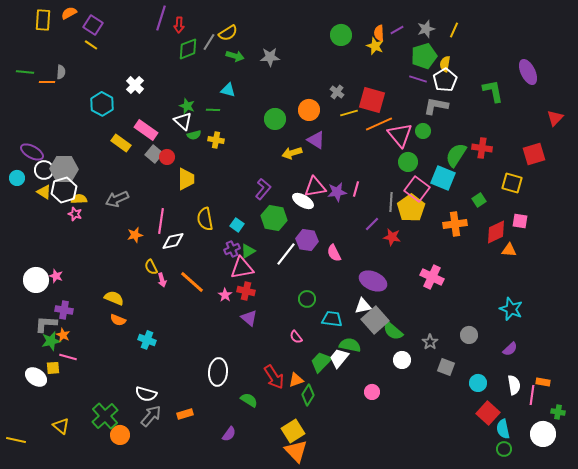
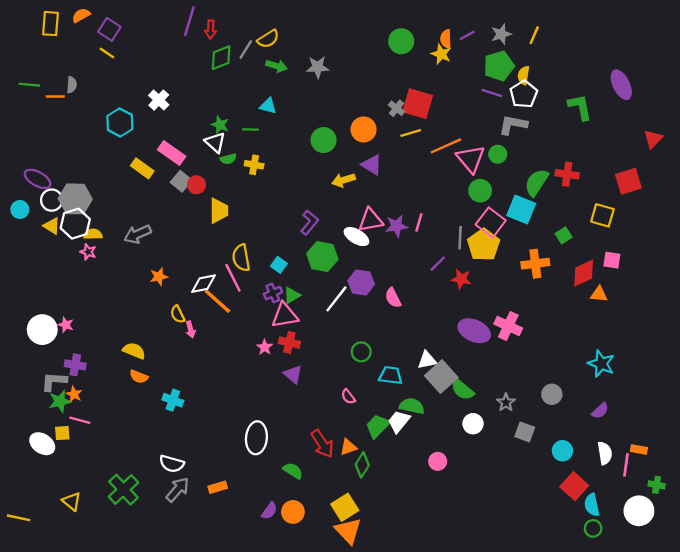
red square: (372, 100) -> (418, 104), moved
pink line: (161, 221) -> (233, 278), moved, turned -35
purple ellipse: (373, 281) -> (474, 331), moved
orange line: (192, 282) -> (218, 301), moved
orange circle: (120, 435) -> (293, 512), moved

